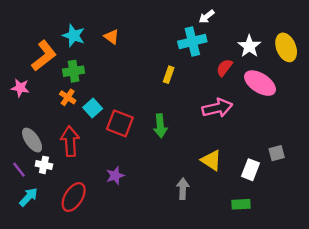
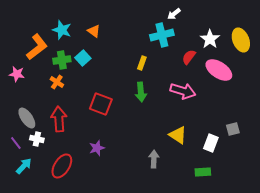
cyan square: (93, 108) -> (83, 58), moved
pink arrow: (217, 108) -> (183, 91), turned 30
green arrow: (160, 126) -> (141, 92), moved

